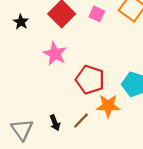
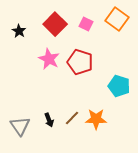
red pentagon: (90, 80) -> (80, 62), moved
orange star: (108, 106) -> (96, 119), moved

